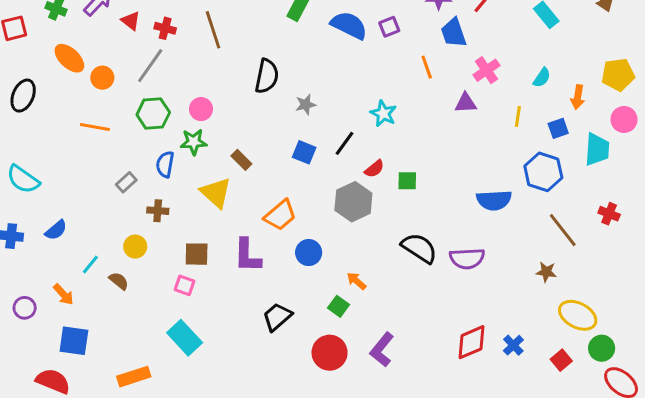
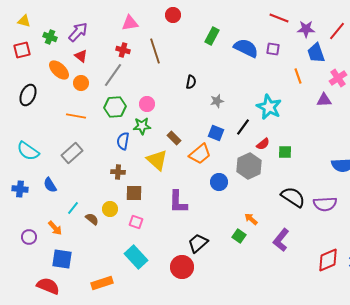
red triangle: (131, 21) -> (81, 56), moved
purple square: (389, 27) -> (273, 49), turned 32
black semicircle: (267, 76) -> (191, 82), size x0.6
cyan star: (383, 113) -> (269, 107), size x1.4
gray rectangle: (126, 182) -> (72, 153), moved, size x1.5
orange trapezoid: (280, 215) -> (200, 154), moved
blue semicircle: (56, 230) -> (50, 185), turned 98
yellow circle: (135, 247) -> (110, 209), moved
blue circle: (309, 253) -> (219, 182), moved
brown square: (197, 254) -> (134, 193), moved
purple L-shape: (382, 350) -> (281, 240), moved
red circle: (330, 353) -> (182, 267), moved

